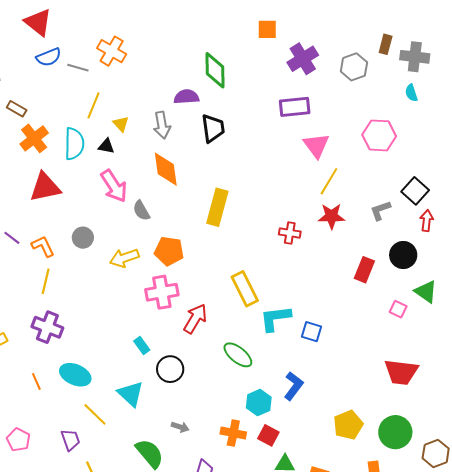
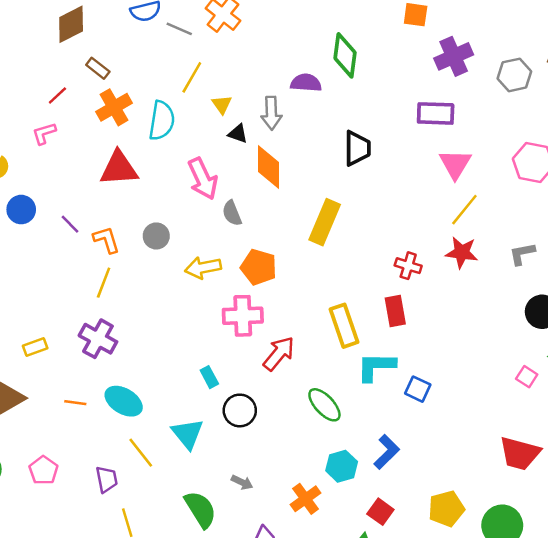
black trapezoid: (213, 128) -> (357, 148), moved
black triangle: (106, 146) -> (238, 134), moved
red rectangle: (364, 270) -> (395, 311), moved, turned -40
orange line: (36, 381) -> (75, 403), turned -66
orange cross: (233, 433) -> (305, 499), turned 35
red square: (268, 435) -> (380, 512), moved

